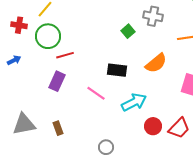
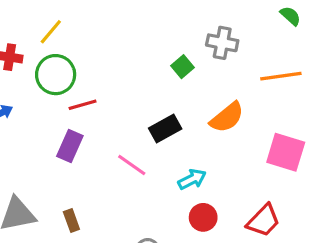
black rectangle: (117, 70) -> (165, 129), turned -36
cyan arrow: (134, 102) -> (192, 179), size x0.7
red circle: (153, 126) -> (203, 217), moved

